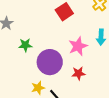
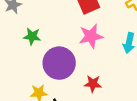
pink star: (78, 46) -> (91, 36), moved

